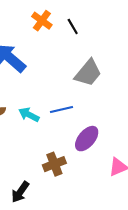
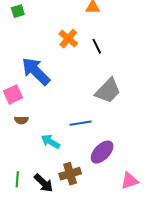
cyan arrow: (29, 115) -> (50, 142), moved
black arrow: (20, 192) -> (44, 183), moved, turned -85

